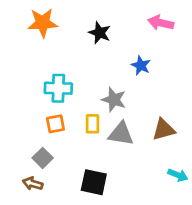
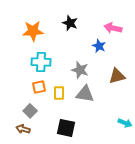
orange star: (43, 23) -> (33, 31), moved
pink arrow: (161, 23) -> (113, 28), moved
yellow rectangle: (92, 124) -> (59, 93), moved
brown triangle: (164, 130) -> (117, 76), moved

